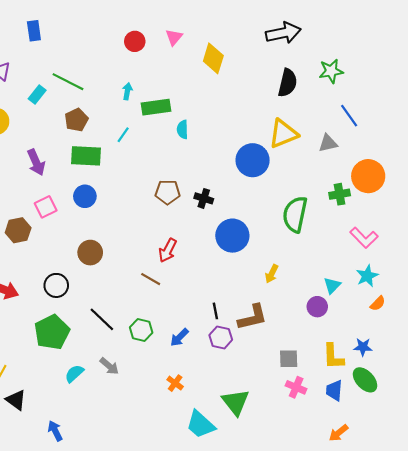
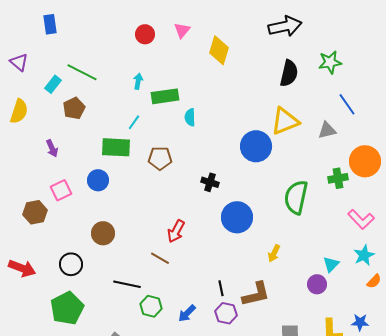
brown pentagon: (76, 120) -> (74, 108), moved
green rectangle: (86, 156) -> (116, 147), moved
purple arrow: (36, 162) -> (52, 148), size x0.7
brown pentagon: (168, 192) -> (160, 158), moved
black line: (102, 319) -> (127, 284), moved, turned -32

